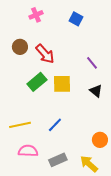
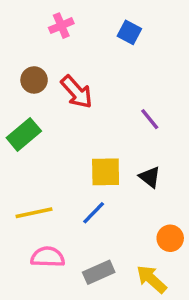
purple line: (92, 63) -> (150, 119), moved
green rectangle: (37, 82) -> (24, 134), moved
yellow square: (62, 84) -> (106, 172), moved
black triangle: (96, 91) -> (150, 177), moved

